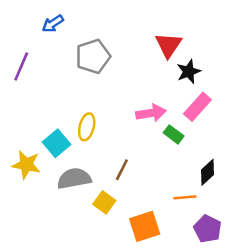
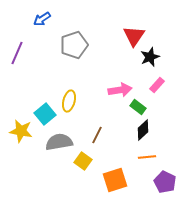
pink rectangle: (197, 107) -> (157, 85), size x0.7
black diamond: (208, 172) -> (143, 130), moved

